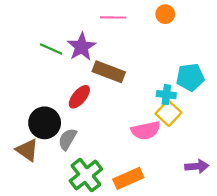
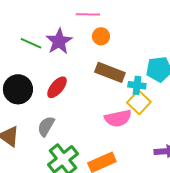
orange circle: (165, 14) -> (101, 36), moved
brown rectangle: (109, 72) -> (110, 72), moved
black circle: (45, 123) -> (18, 89), moved

